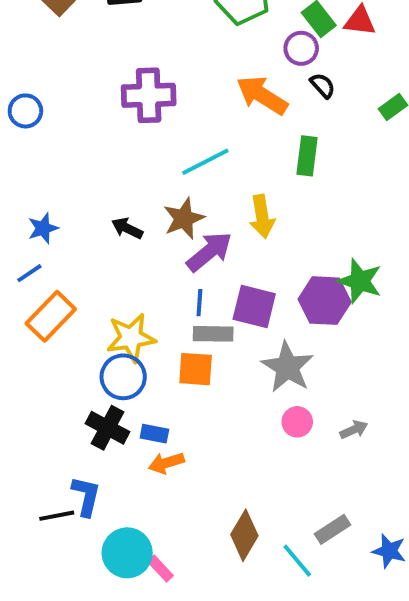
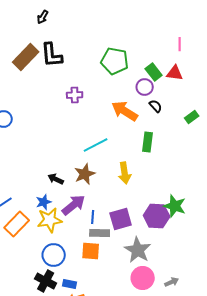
purple cross: (149, 95) -> (75, 95), moved, size x0.6
blue star: (43, 228) -> (44, 202), moved
purple arrow: (209, 252) -> (74, 205), moved
purple square: (254, 306) -> (121, 219), turned -30
yellow star: (131, 338) -> (50, 220), moved
pink circle: (297, 422) -> (143, 278), size x1.5

